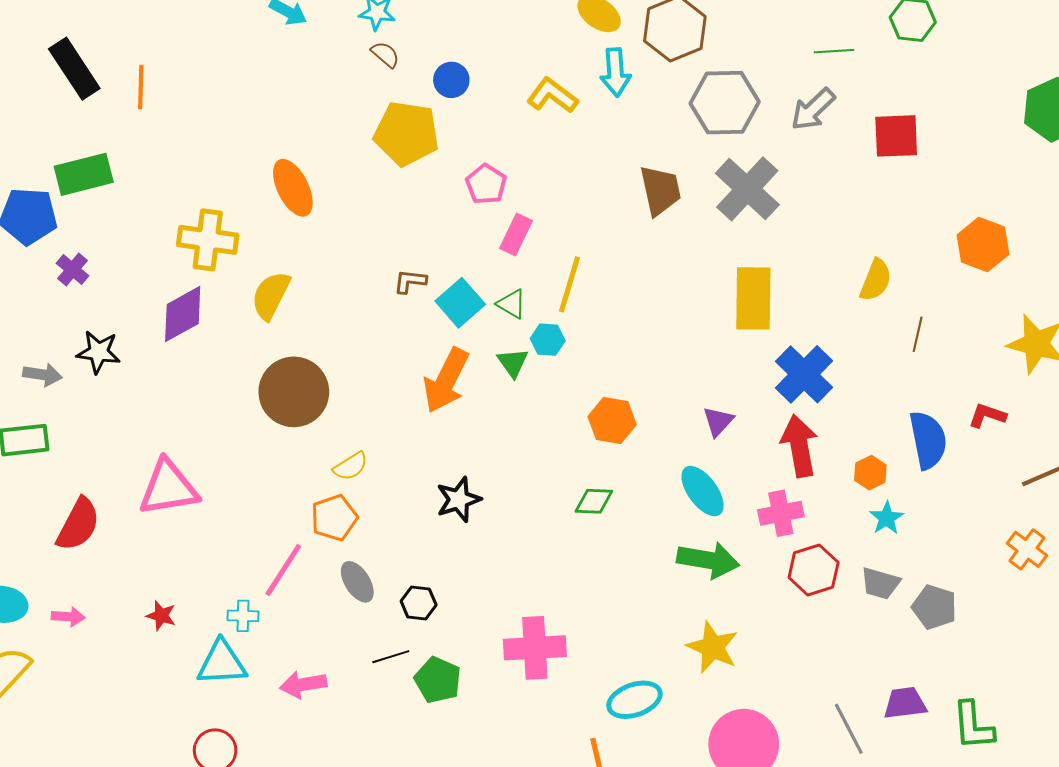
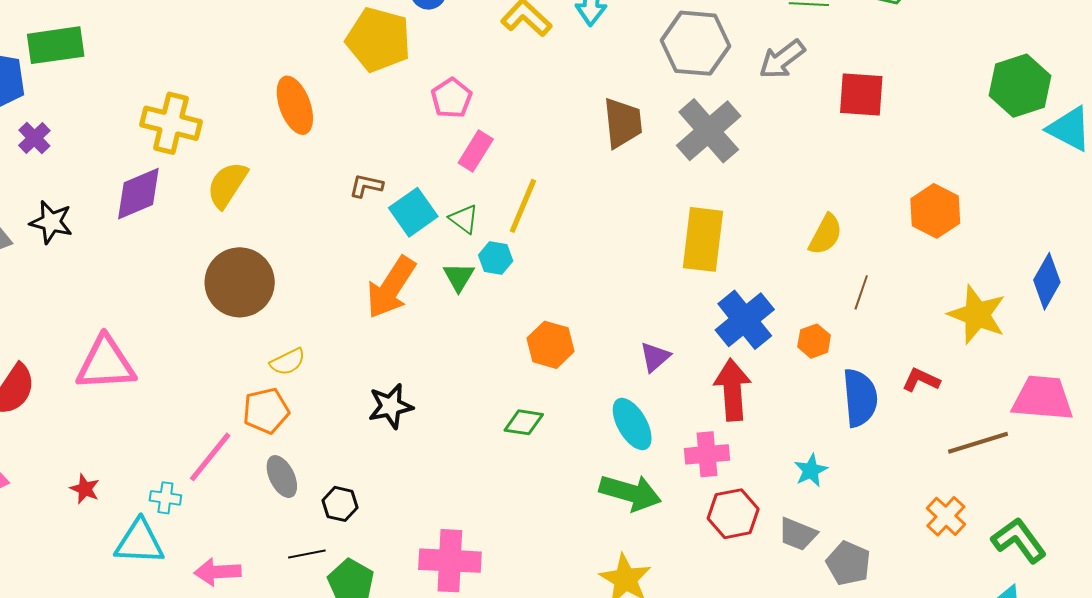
orange ellipse: (293, 188) -> (295, 105), moved
orange hexagon: (870, 473) -> (814, 341), moved

